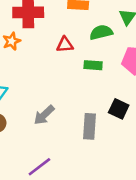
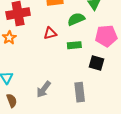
black square: (119, 109) -> (96, 63), moved

